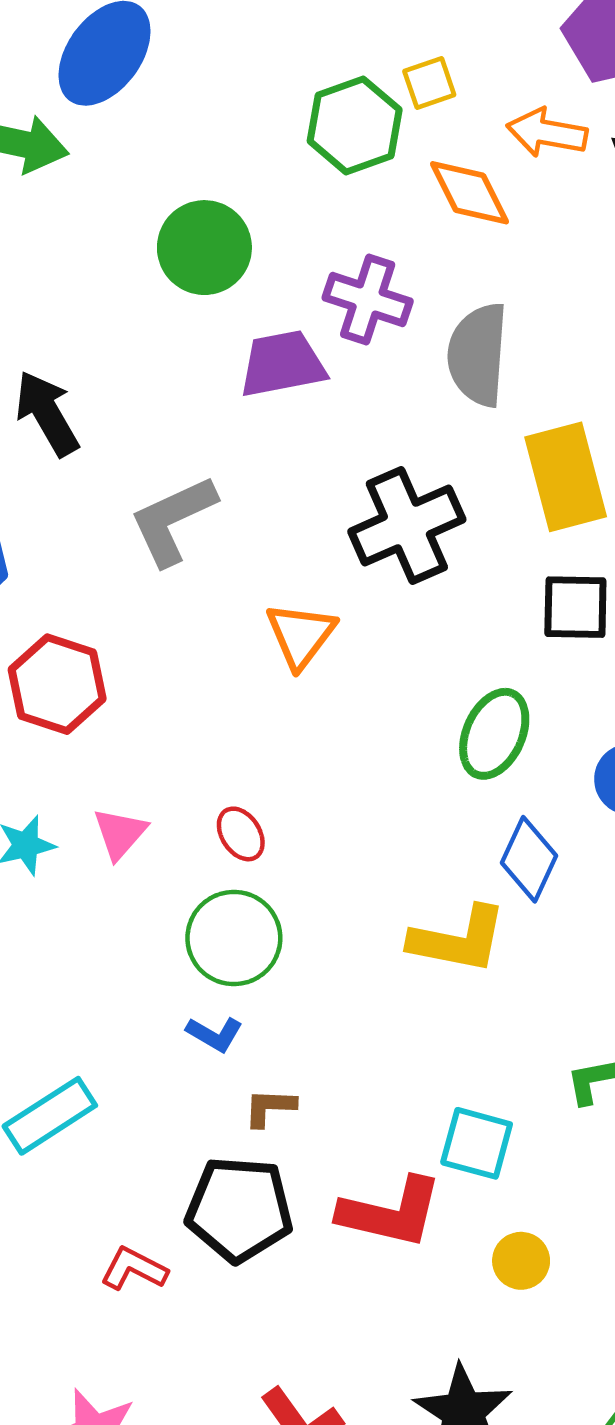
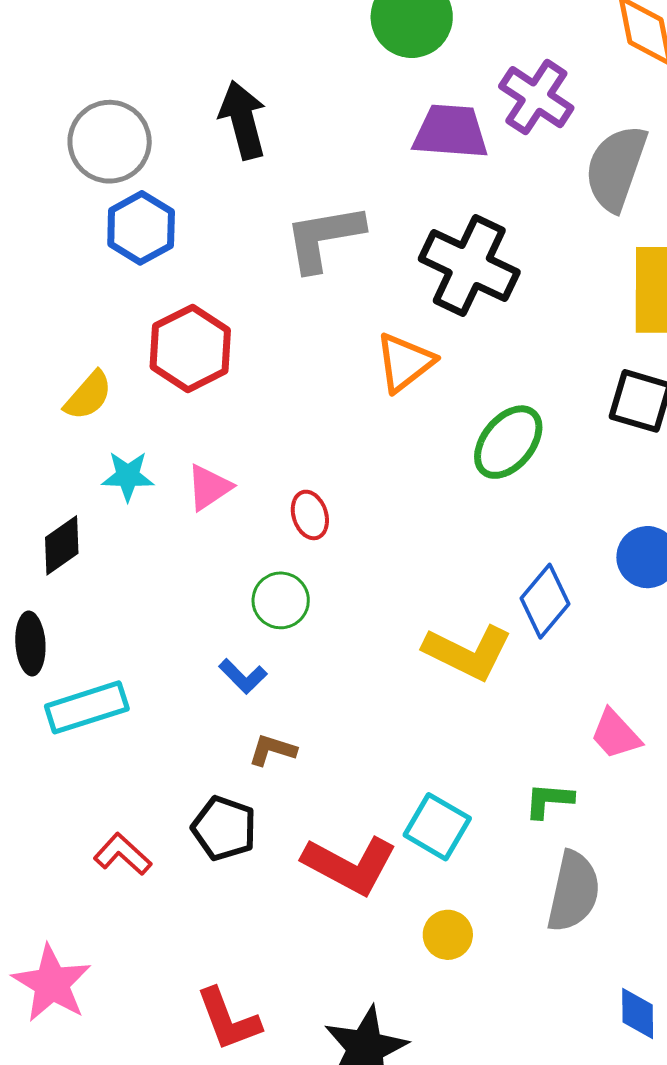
black cross: (407, 526) -> (469, 265), moved, turned 34
green ellipse: (494, 734) -> (508, 442), moved
green circle: (234, 938) -> (281, 600), size x0.7
black pentagon: (239, 1209) -> (224, 828), size x0.7

